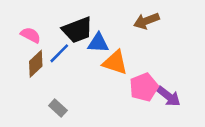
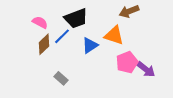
blue triangle: (98, 43) -> (90, 45), moved, turned -36
orange triangle: (115, 62) -> (114, 35), moved

